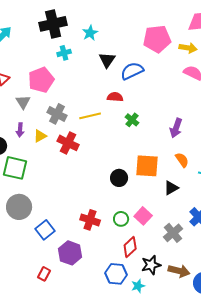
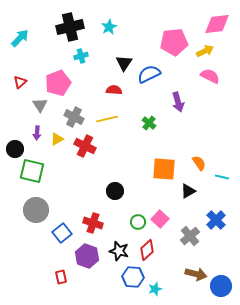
cyan star: (90, 33) -> (109, 27), moved
yellow arrow: (188, 48) -> (205, 51), turned -36
red semicircle: (115, 97) -> (114, 90), moved
purple arrow: (176, 128) -> (178, 102), moved, turned -36
black circle: (119, 178) -> (115, 191), moved
red cross: (90, 220) -> (93, 223), moved
black star: (151, 265) -> (119, 251), moved, turned 30
red rectangle: (44, 274) -> (61, 277), turned -40

